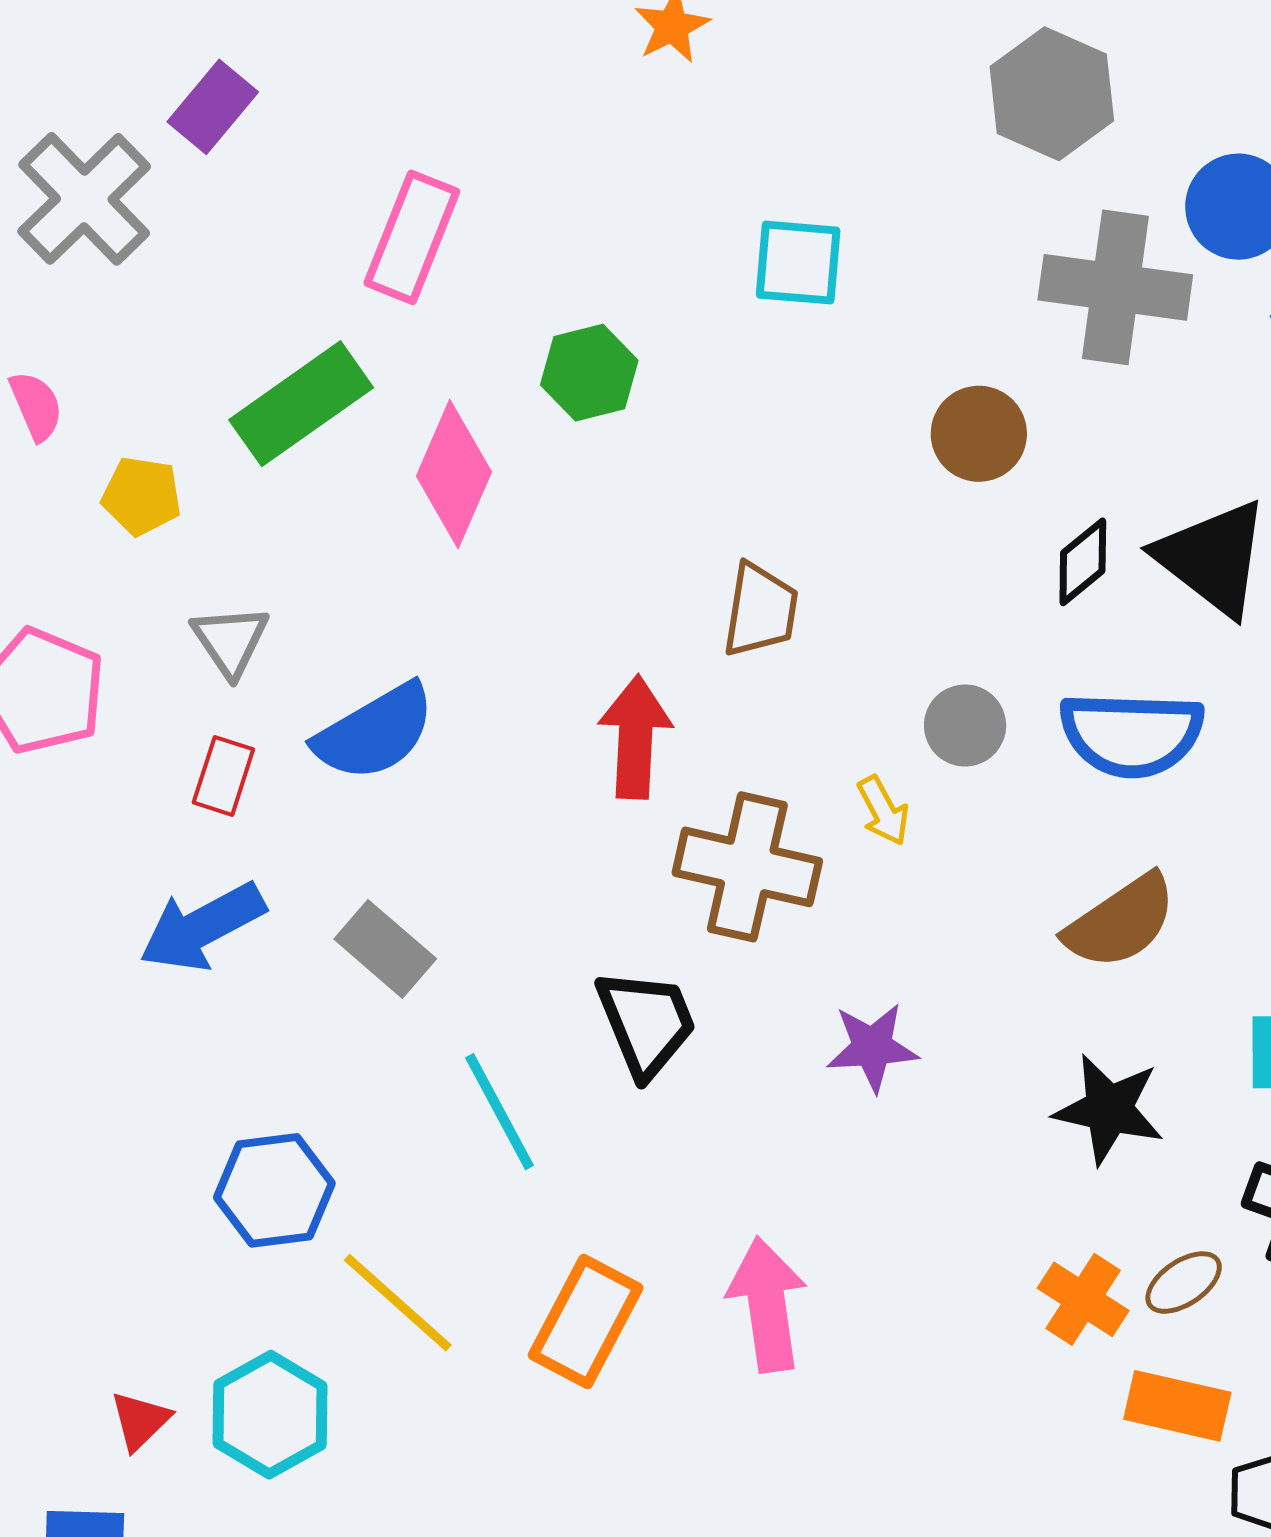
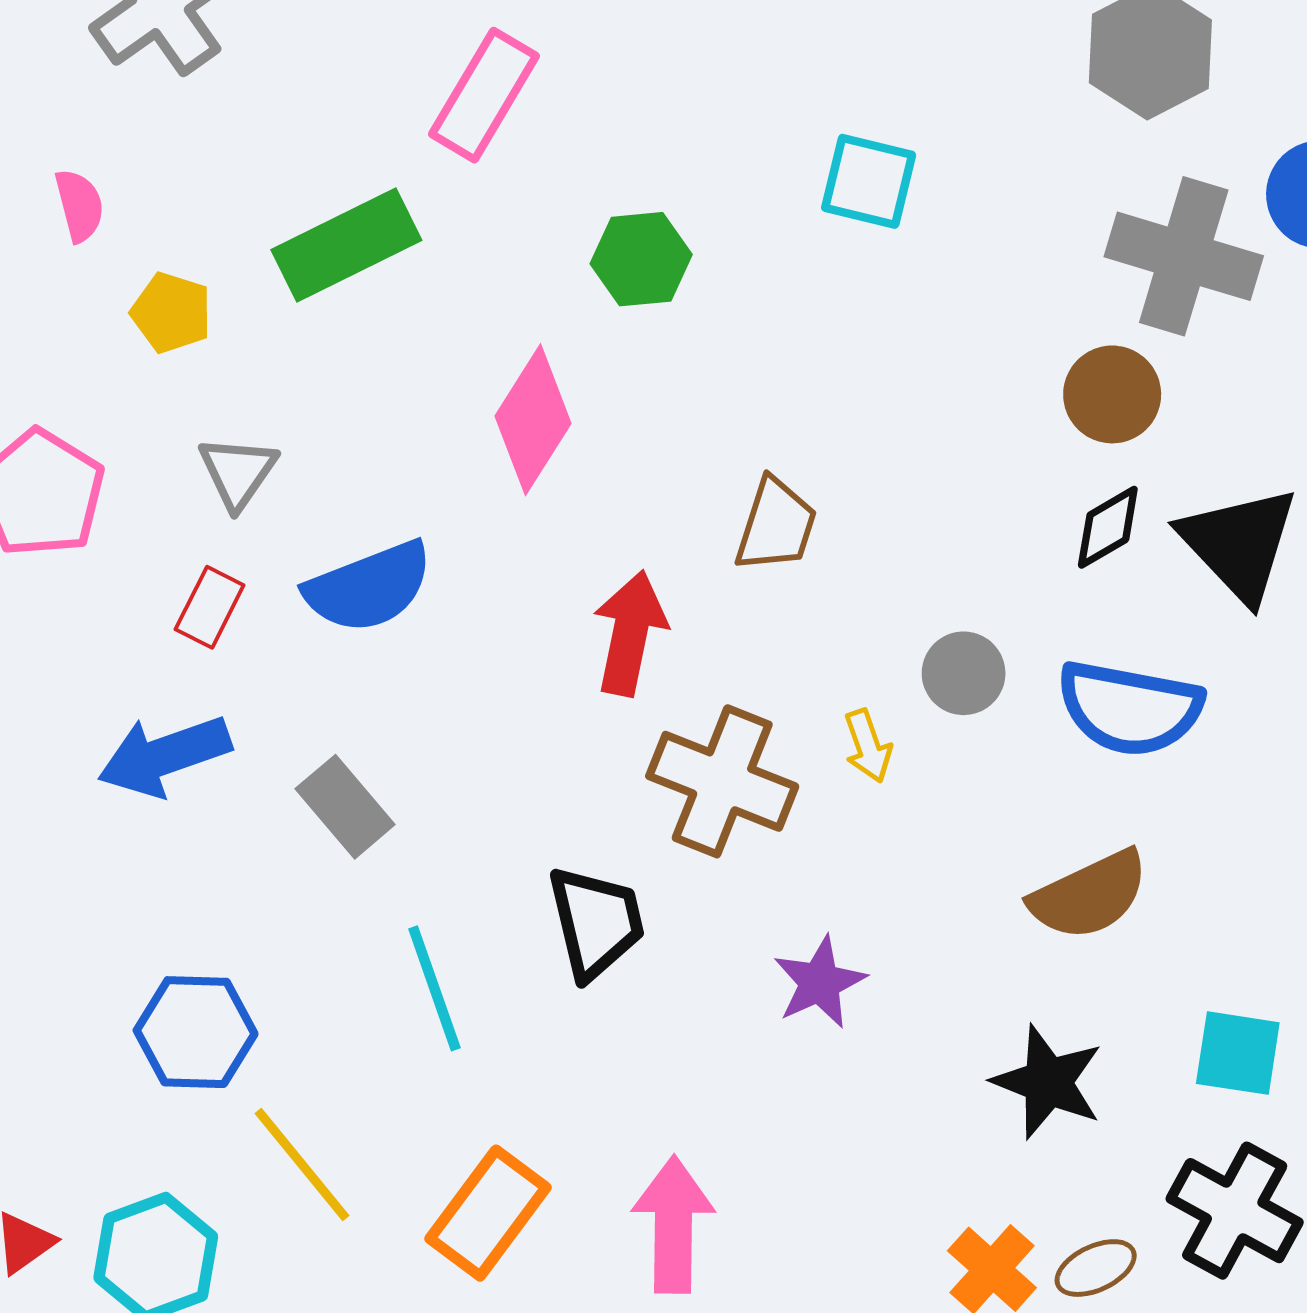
brown circle: (979, 434) -> (1112, 394), moved
pink diamond: (454, 474) -> (533, 420), moved
purple star: (872, 1047) -> (820, 982), turned -30

